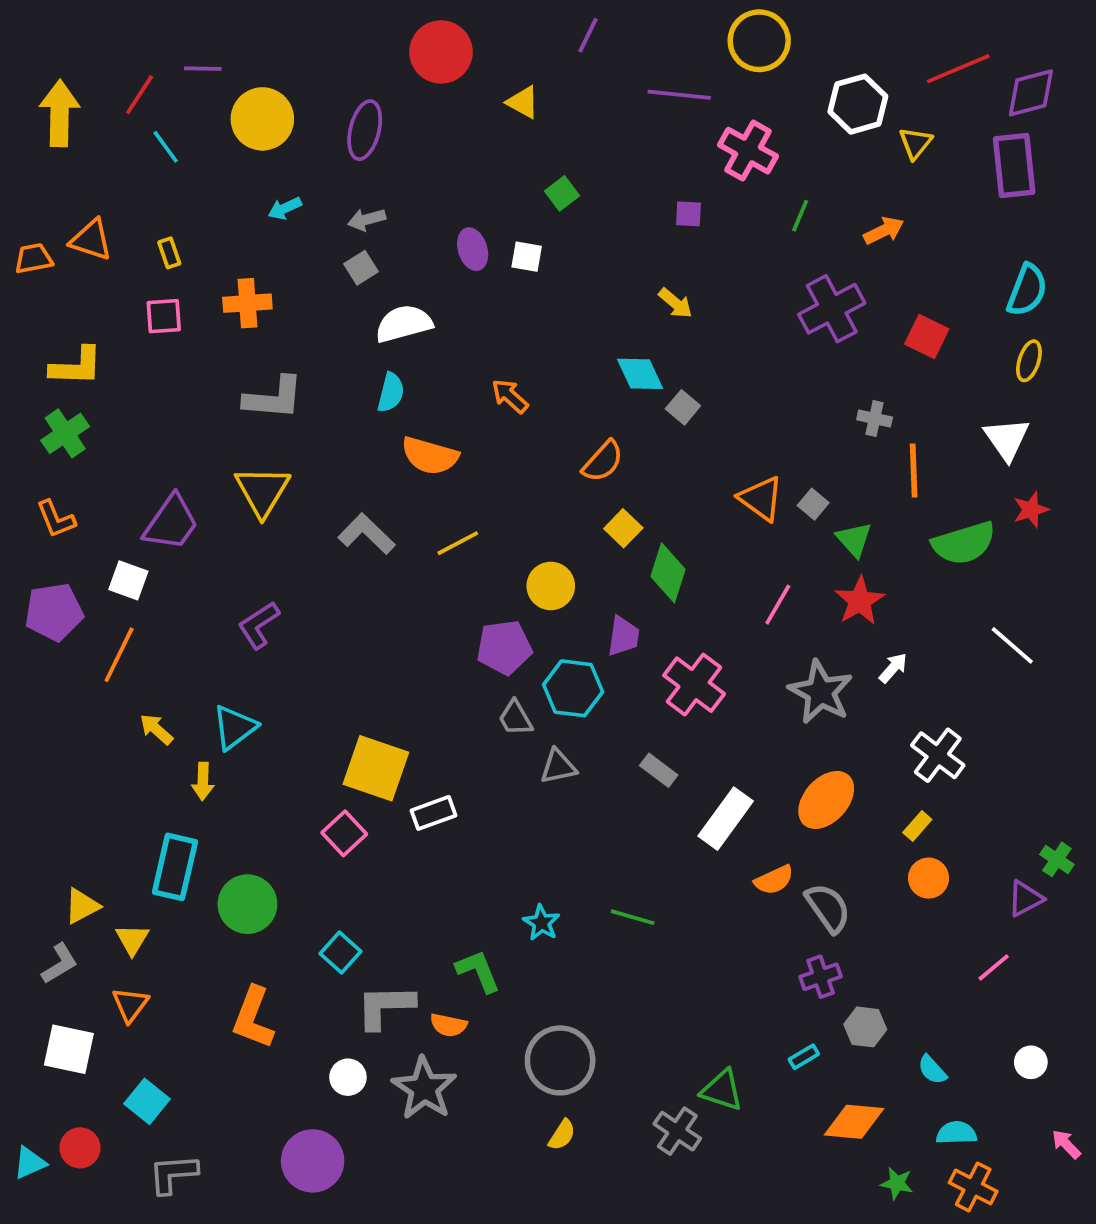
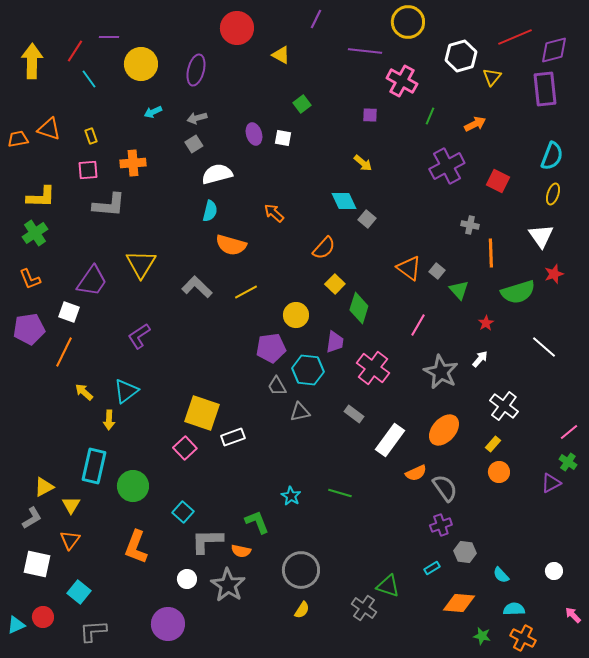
gray L-shape: (274, 398) -> (109, 205), moved
red star: (860, 601) -> (486, 323), moved, size x0.6
pink line: (994, 967) -> (569, 432), moved

